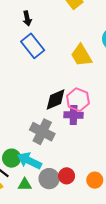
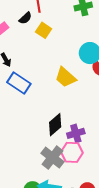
pink hexagon: (78, 100) -> (72, 152), moved
gray cross: (42, 132) -> (52, 158), turned 30

